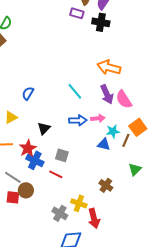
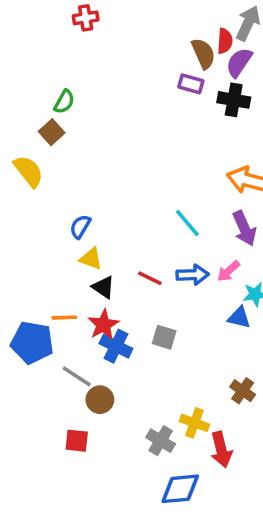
blue semicircle: (28, 93) -> (80, 227), moved
yellow triangle: (11, 117) -> (91, 259), moved, turned 48
pink arrow: (98, 118) -> (228, 271), turned 144
black triangle: (44, 128) -> (103, 287), moved, turned -40
red line: (56, 174) -> (150, 278), moved
red square: (13, 197) -> (77, 441), moved

